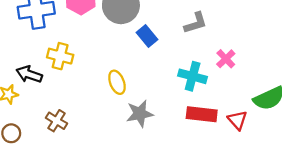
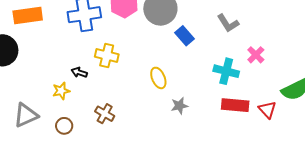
gray L-shape: (196, 23) -> (228, 23), turned 75
black arrow: (29, 74) -> (79, 72), size x0.7
gray star: (140, 114) -> (179, 106), size x0.7

